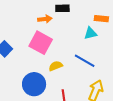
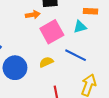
pink square: (41, 43) -> (52, 32), moved, turned 35
blue circle: (34, 84) -> (15, 68), moved

